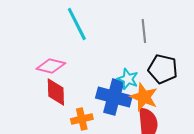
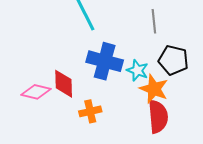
pink diamond: (51, 66) -> (36, 92), moved
blue cross: (114, 97) -> (105, 61), moved

